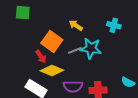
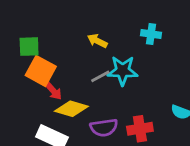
green square: (23, 13) -> (29, 47), moved
orange square: (52, 41) -> (41, 71), moved

